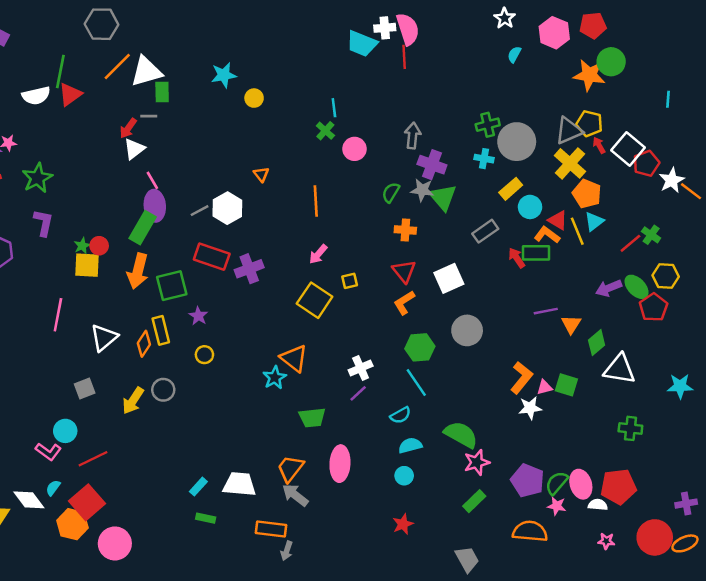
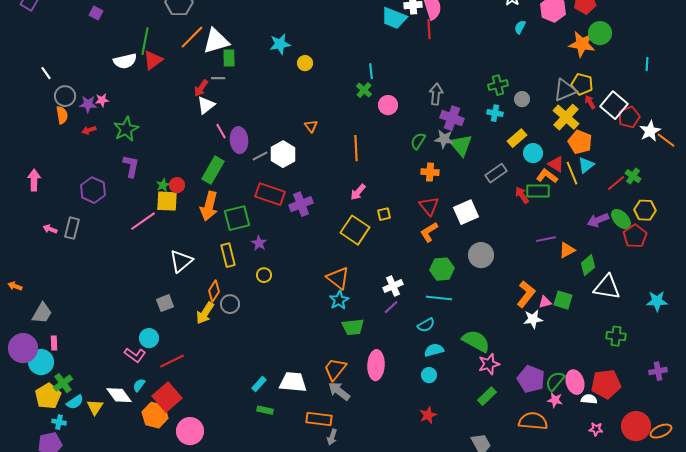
gray circle: (517, 142) -> (522, 99), size x0.5
purple ellipse: (155, 206) -> (239, 140), moved
pink line: (58, 315) -> (143, 221), moved, turned 44
orange triangle: (571, 324) -> (567, 250), turned 30
orange diamond: (144, 344) -> (214, 291), moved
cyan star: (275, 378) -> (339, 300), moved
cyan line: (416, 382) -> (439, 298), turned -50
purple cross: (686, 504) -> (658, 371), moved

